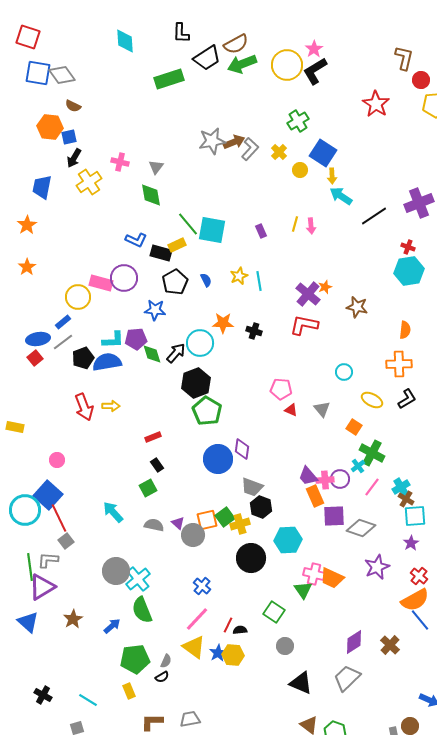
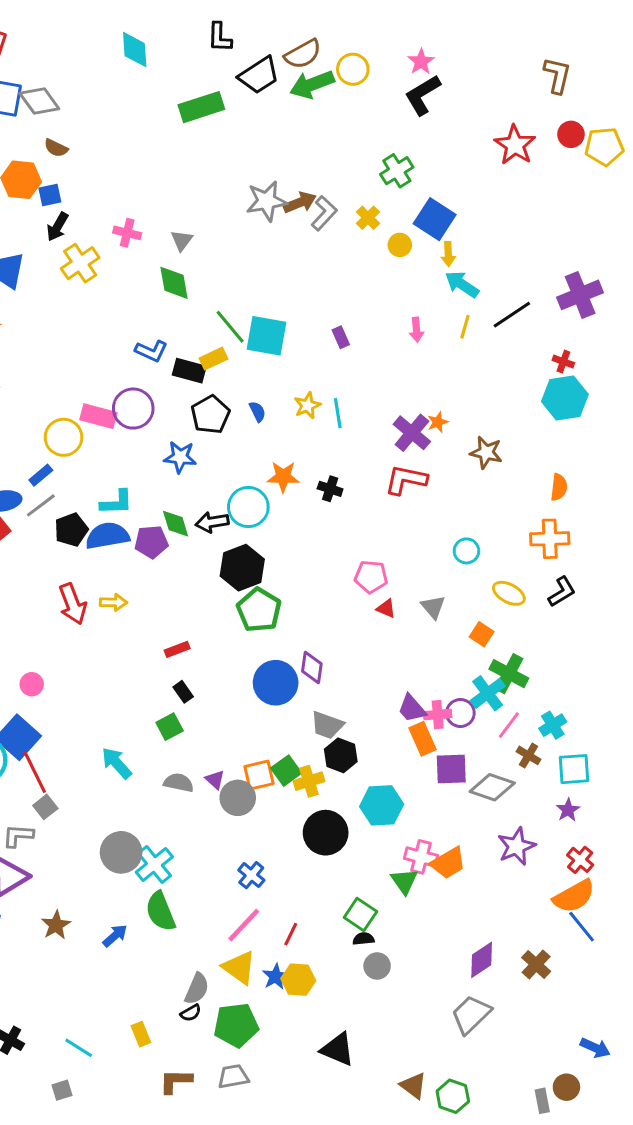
yellow circle: (287, 65) -> (353, 69), moved, size x0.7
red circle: (421, 80) -> (571, 134), moved
yellow line: (295, 224) -> (465, 327), moved
purple pentagon: (136, 339) -> (151, 542), moved
black arrow: (176, 353) -> (212, 522), turned -140
cyan cross: (358, 466) -> (488, 693), size x1.6
brown cross: (406, 499) -> (529, 755), moved
orange trapezoid: (332, 578) -> (448, 863), turned -55
black semicircle: (240, 630) -> (363, 939), moved
green pentagon: (135, 659) -> (236, 1025), moved
gray semicircle: (166, 661) -> (197, 989), size x1.5
black triangle: (301, 683) -> (338, 1049), moved

